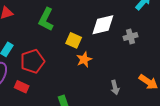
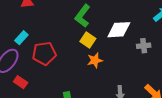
green L-shape: (46, 19) -> (83, 16), moved
red rectangle: (22, 87) -> (21, 82), moved

